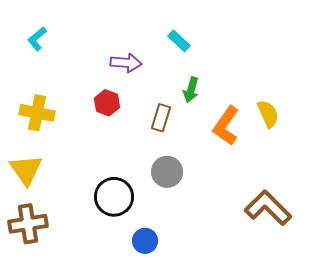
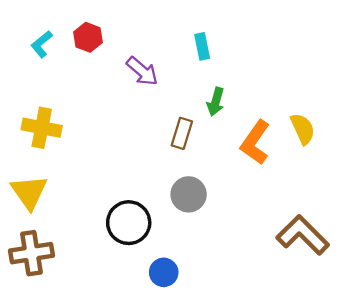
cyan rectangle: (179, 41) -> (202, 46), turned 35
purple arrow: (126, 63) -> (142, 71), turned 36
red hexagon: (107, 103) -> (88, 37), moved

